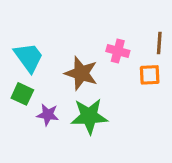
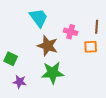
cyan trapezoid: (29, 57) -> (39, 18), moved
purple star: (48, 115) -> (20, 82), moved

